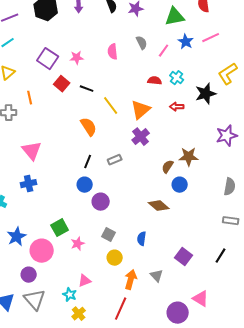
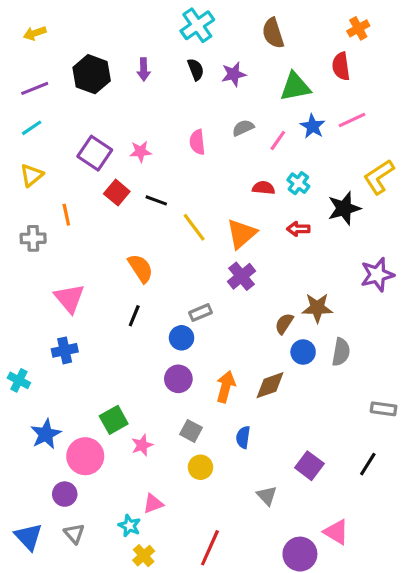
gray semicircle: (142, 43) -> (243, 128), turned -88
orange semicircle: (89, 127) -> (140, 268), moved
black line: (88, 162) -> (134, 316), moved
blue circle: (85, 185) -> (182, 338), moved
gray semicircle: (230, 187) -> (341, 352), moved
brown diamond: (159, 206) -> (270, 385), turned -60
orange arrow: (131, 280) -> (226, 387), moved
gray triangle: (35, 300) -> (74, 534), size x0.6

